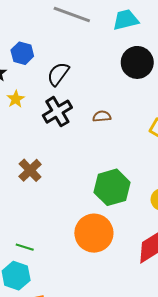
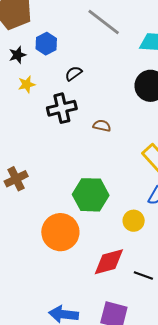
black semicircle: (58, 74) -> (74, 73), size x0.7
brown cross: (30, 170) -> (16, 179), moved

